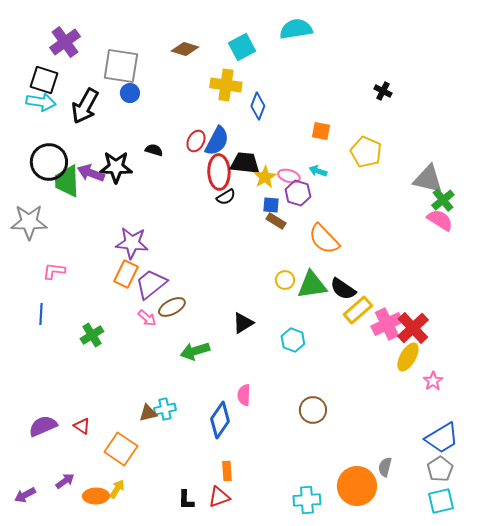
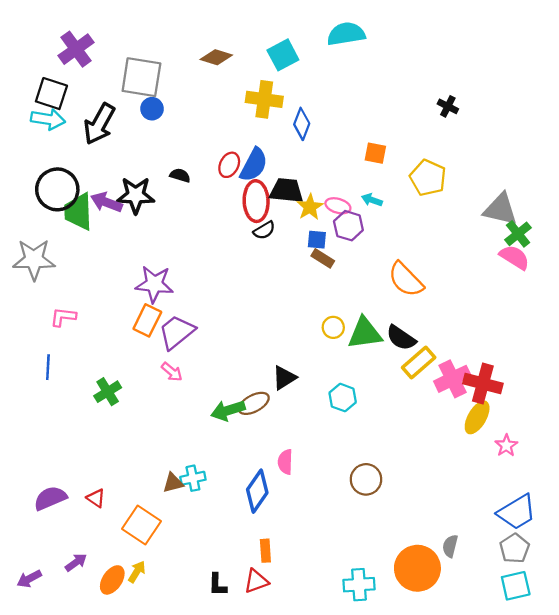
orange semicircle: (324, 239) -> (406, 279), moved
brown ellipse: (172, 307) -> (254, 403), moved
red cross: (413, 328) -> (483, 384), turned -32
orange ellipse: (96, 496) -> (112, 580), turned -55

